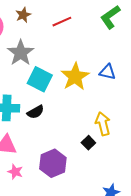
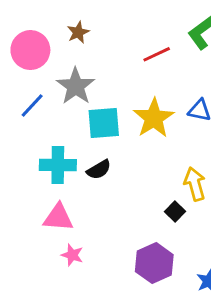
red line: (62, 22) -> (157, 54), moved
cyan square: (40, 79) -> (104, 123), turned -30
purple hexagon: (53, 163) -> (154, 263), moved

